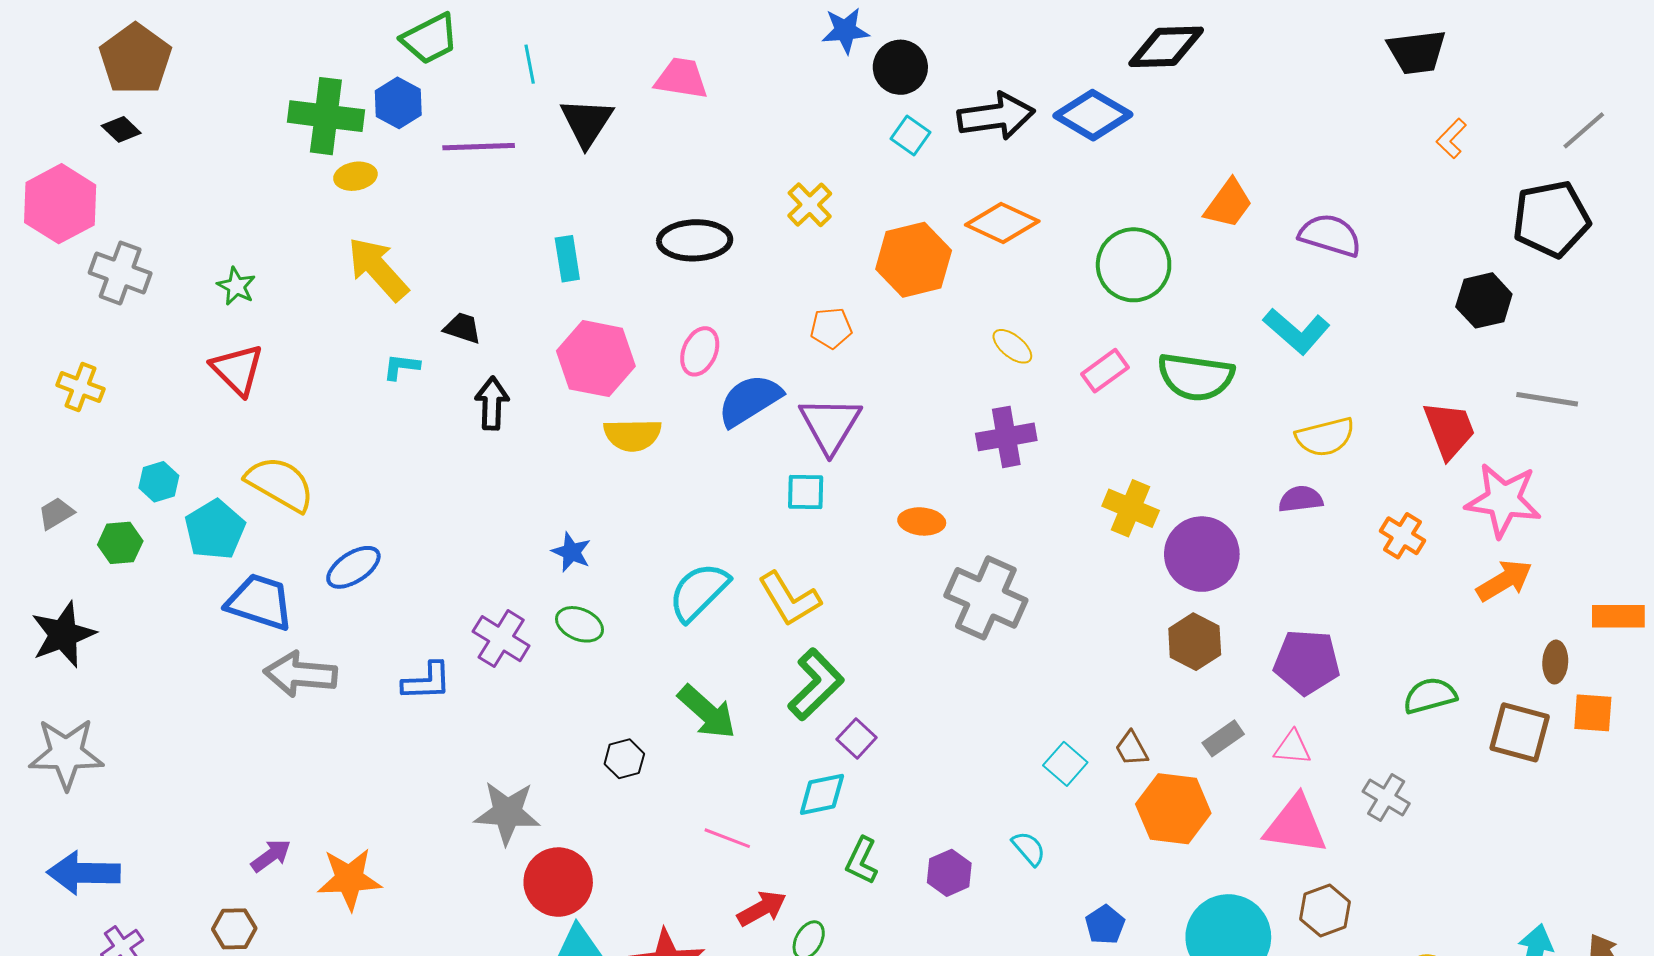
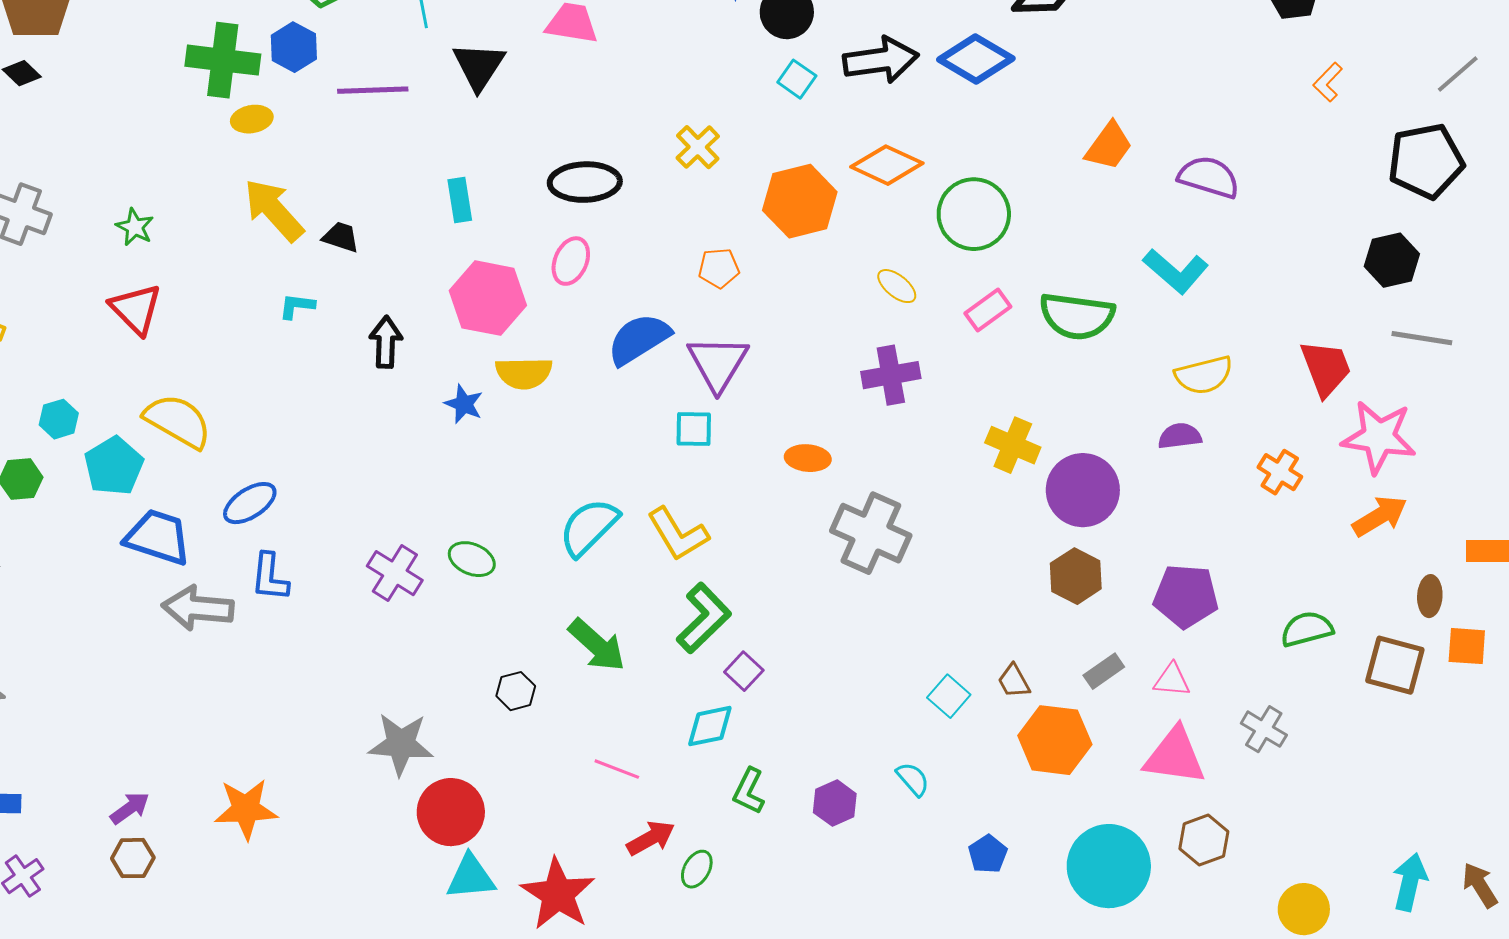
green circle: (1134, 265) -> (974, 214), moved
black hexagon: (1484, 300) -> (1392, 260), moved
black trapezoid: (462, 328) -> (341, 237), moved
pink ellipse: (700, 351) -> (571, 261), moved
blue star: (571, 552) -> (464, 404), moved
blue L-shape: (427, 681) -> (270, 577), moved, turned 98
purple arrow: (271, 856) -> (130, 808), moved

